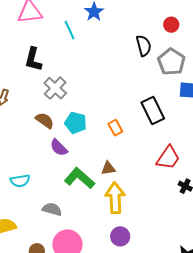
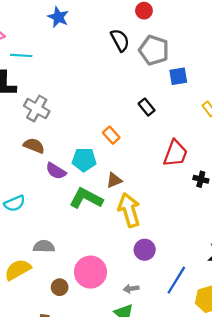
cyan line: (70, 30) -> (21, 55), moved, turned -48
black rectangle: (153, 110) -> (147, 107), size x0.6
cyan pentagon: (76, 123) -> (84, 160), moved
cyan semicircle: (20, 181) -> (15, 203), moved
gray semicircle: (52, 209) -> (44, 246), moved

